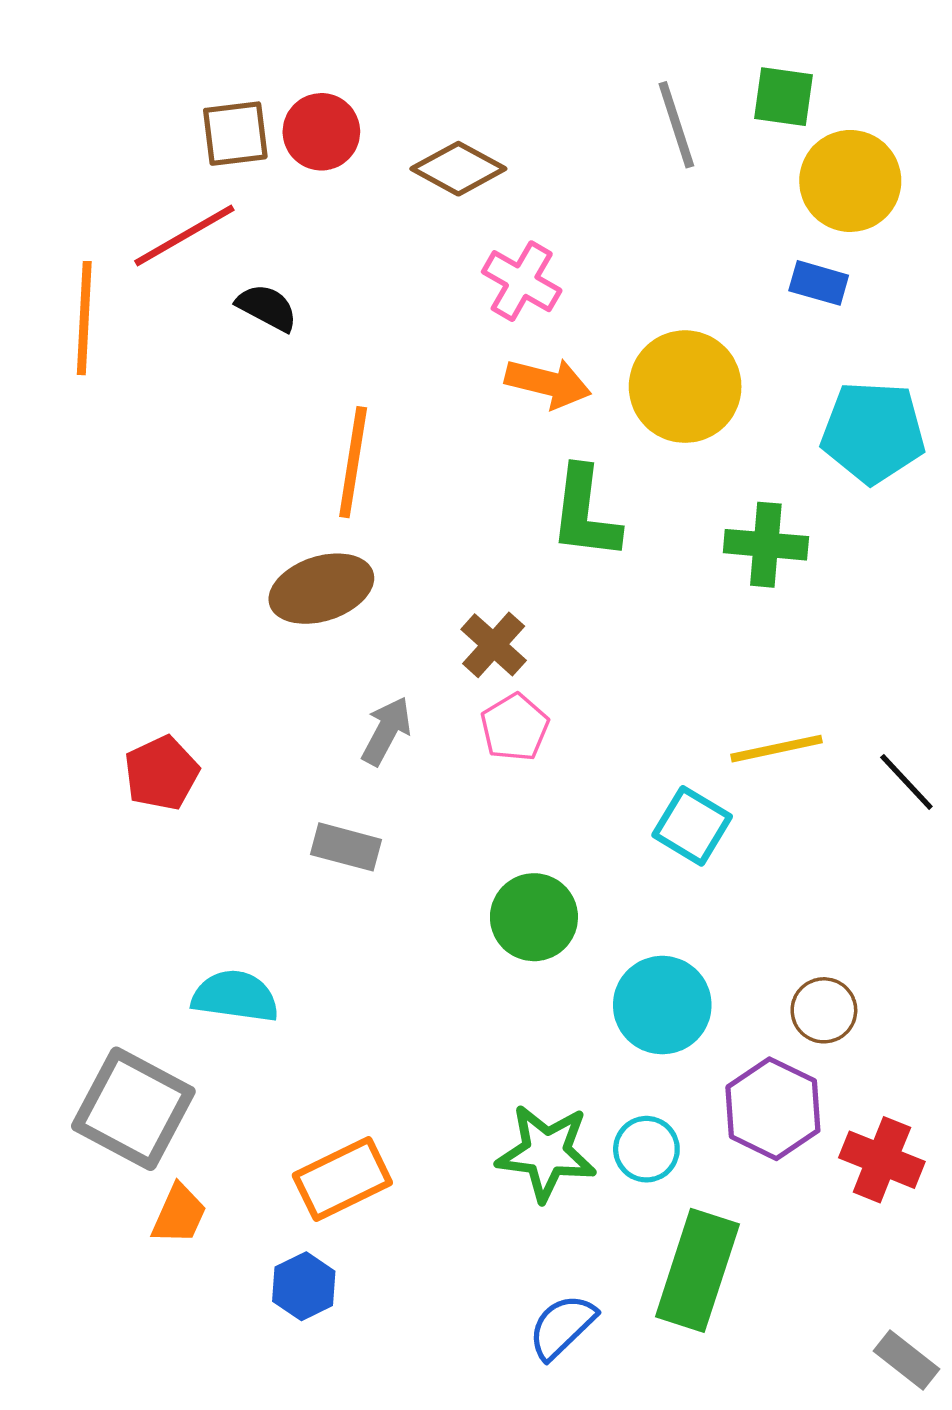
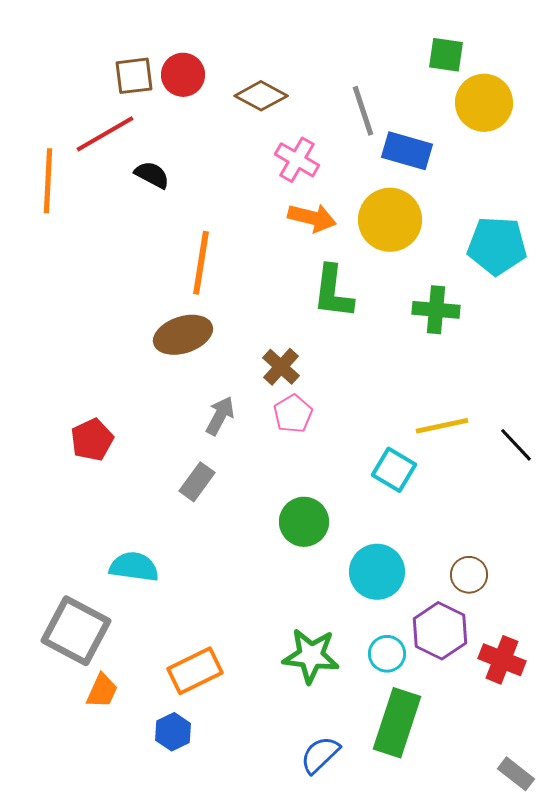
gray line: (676, 125) -> (363, 111), moved
blue rectangle: (819, 283) -> (407, 151), moved, size x1.5
gray rectangle: (346, 847) -> (197, 482), turned -69
cyan circle: (646, 1149) -> (387, 654), moved

